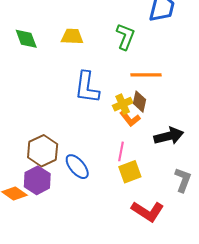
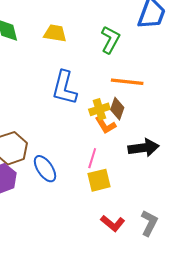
gray L-shape: (183, 180) -> (149, 223), moved
red L-shape: (148, 211) -> (113, 223), size x0.7

